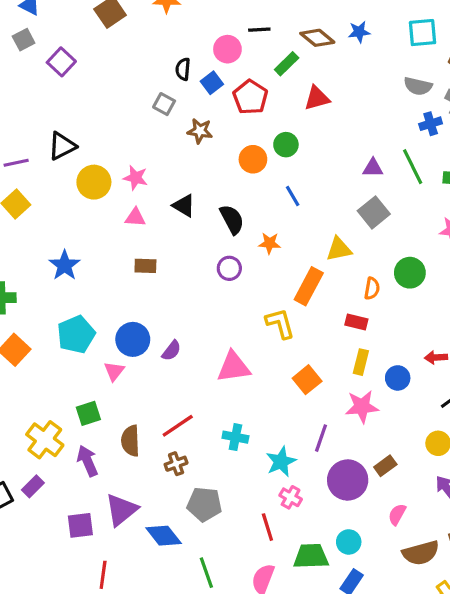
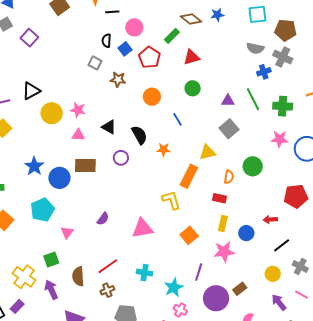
black line: (259, 30) -> (112, 12), moved
green circle: (286, 145) -> (193, 88), moved
brown rectangle: (145, 266) -> (85, 166), size x1.5
purple circle: (229, 268) -> (121, 158), moved
blue circle: (133, 339) -> (59, 178), moved

